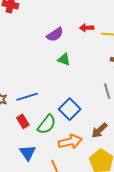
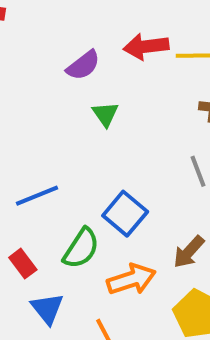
red arrow: (87, 28) -> (146, 46), size x1.5
green triangle: (64, 59) -> (105, 114), turned 40
red rectangle: (23, 121) -> (23, 264), moved

